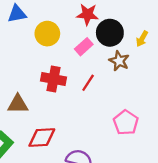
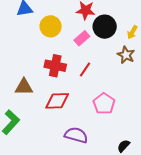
brown star: (119, 61) -> (126, 55), moved
pink pentagon: (126, 123) -> (104, 104), moved
red diamond: (42, 138) -> (57, 101), moved

